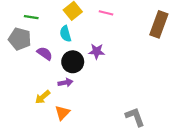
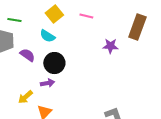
cyan semicircle: (65, 34) -> (47, 36), turned -42
purple star: (97, 51) -> (110, 46), moved

